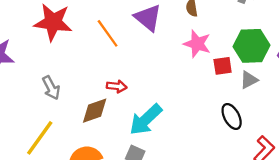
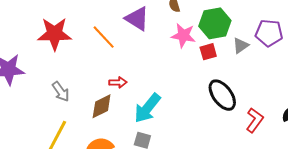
green hexagon: (251, 46) -> (215, 23), moved
gray triangle: (249, 80) -> (241, 46), moved
black ellipse: (232, 117) -> (222, 95), size x1.4

